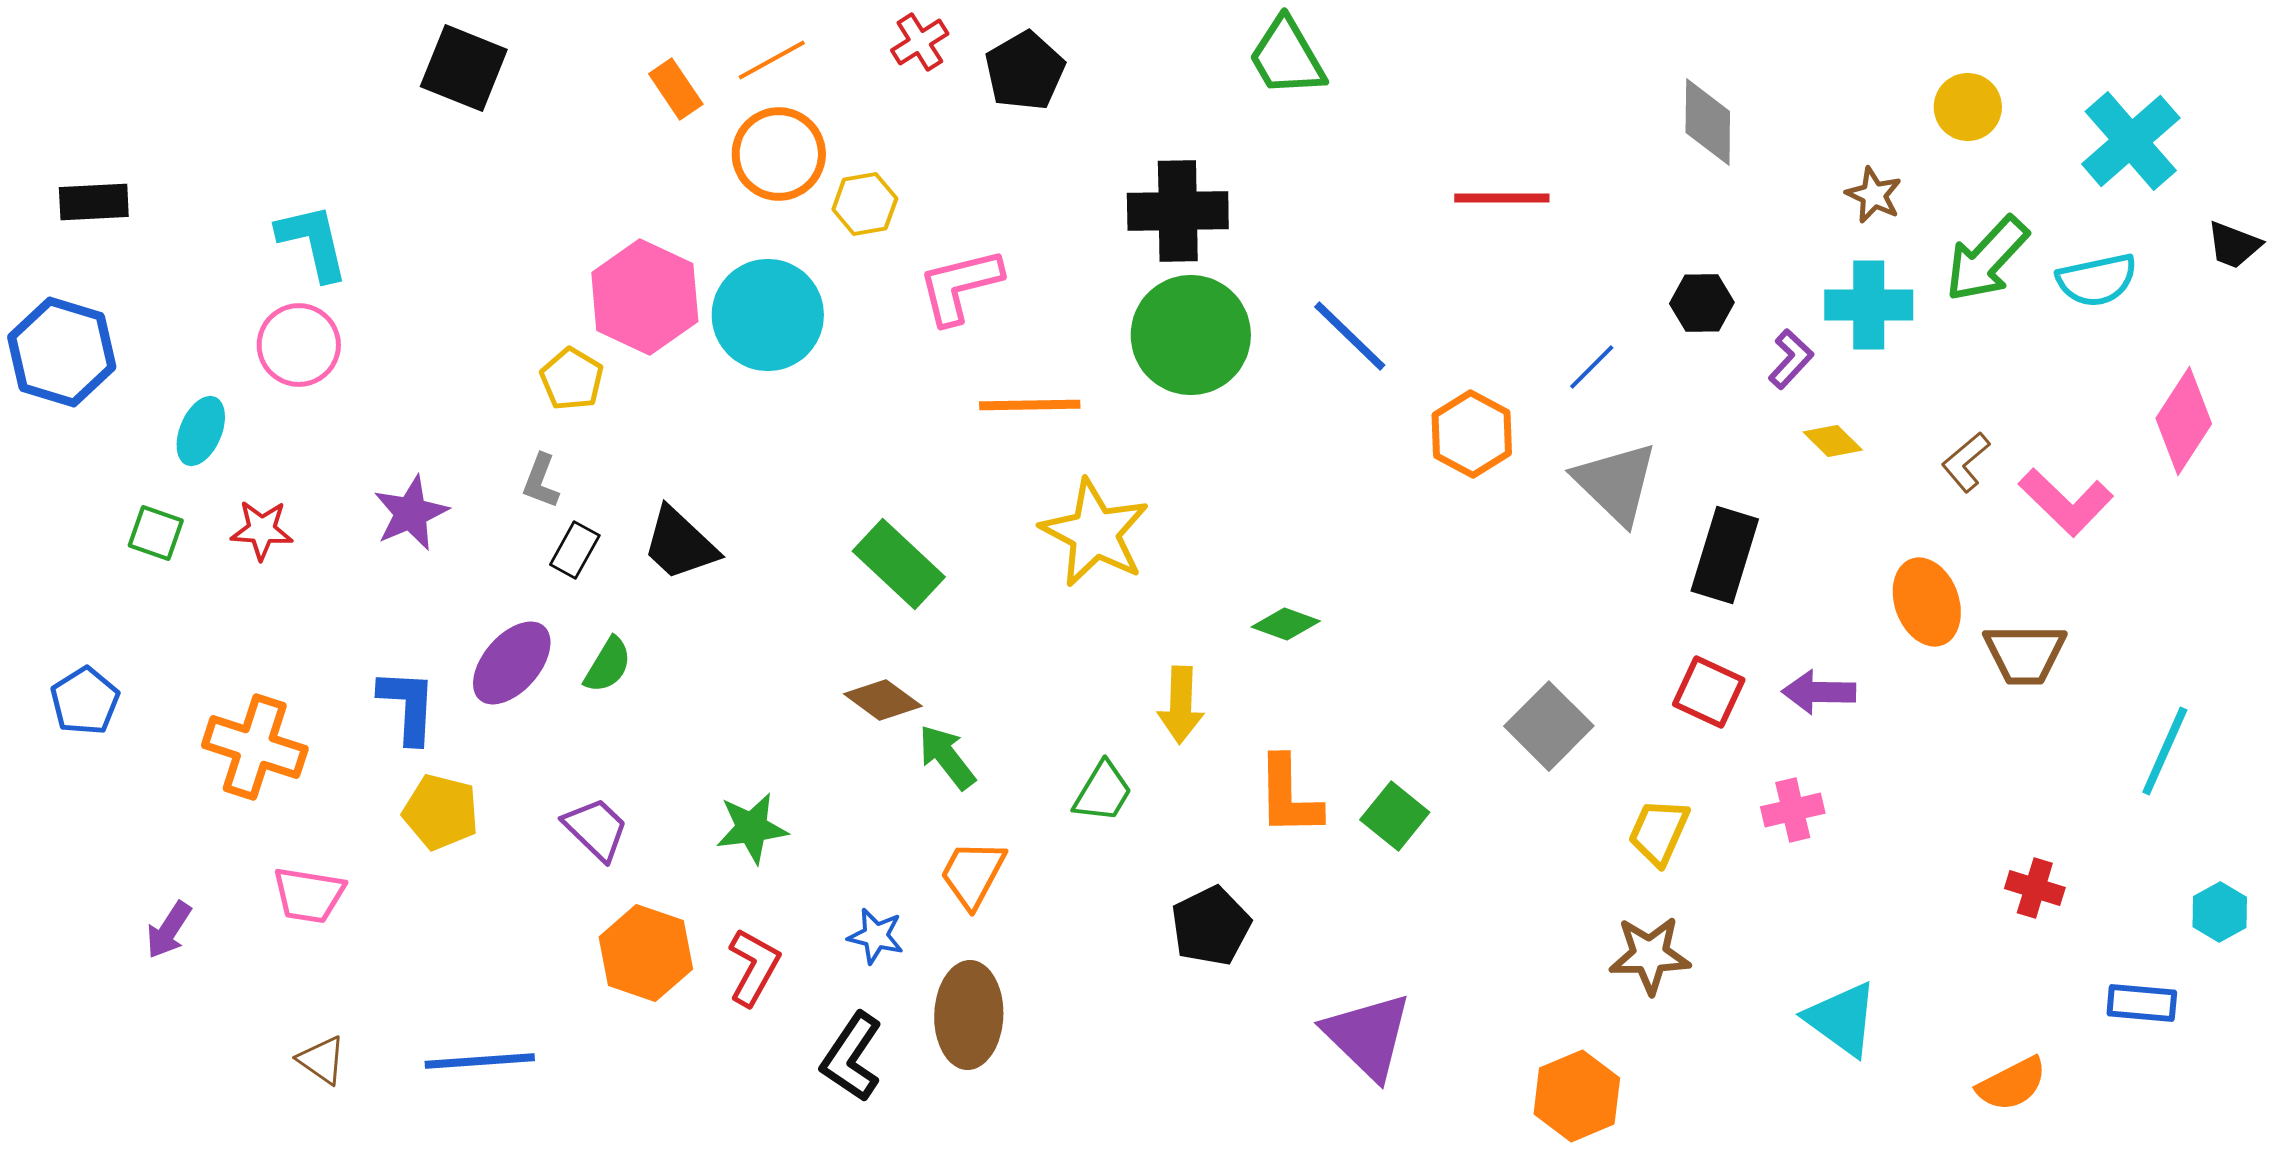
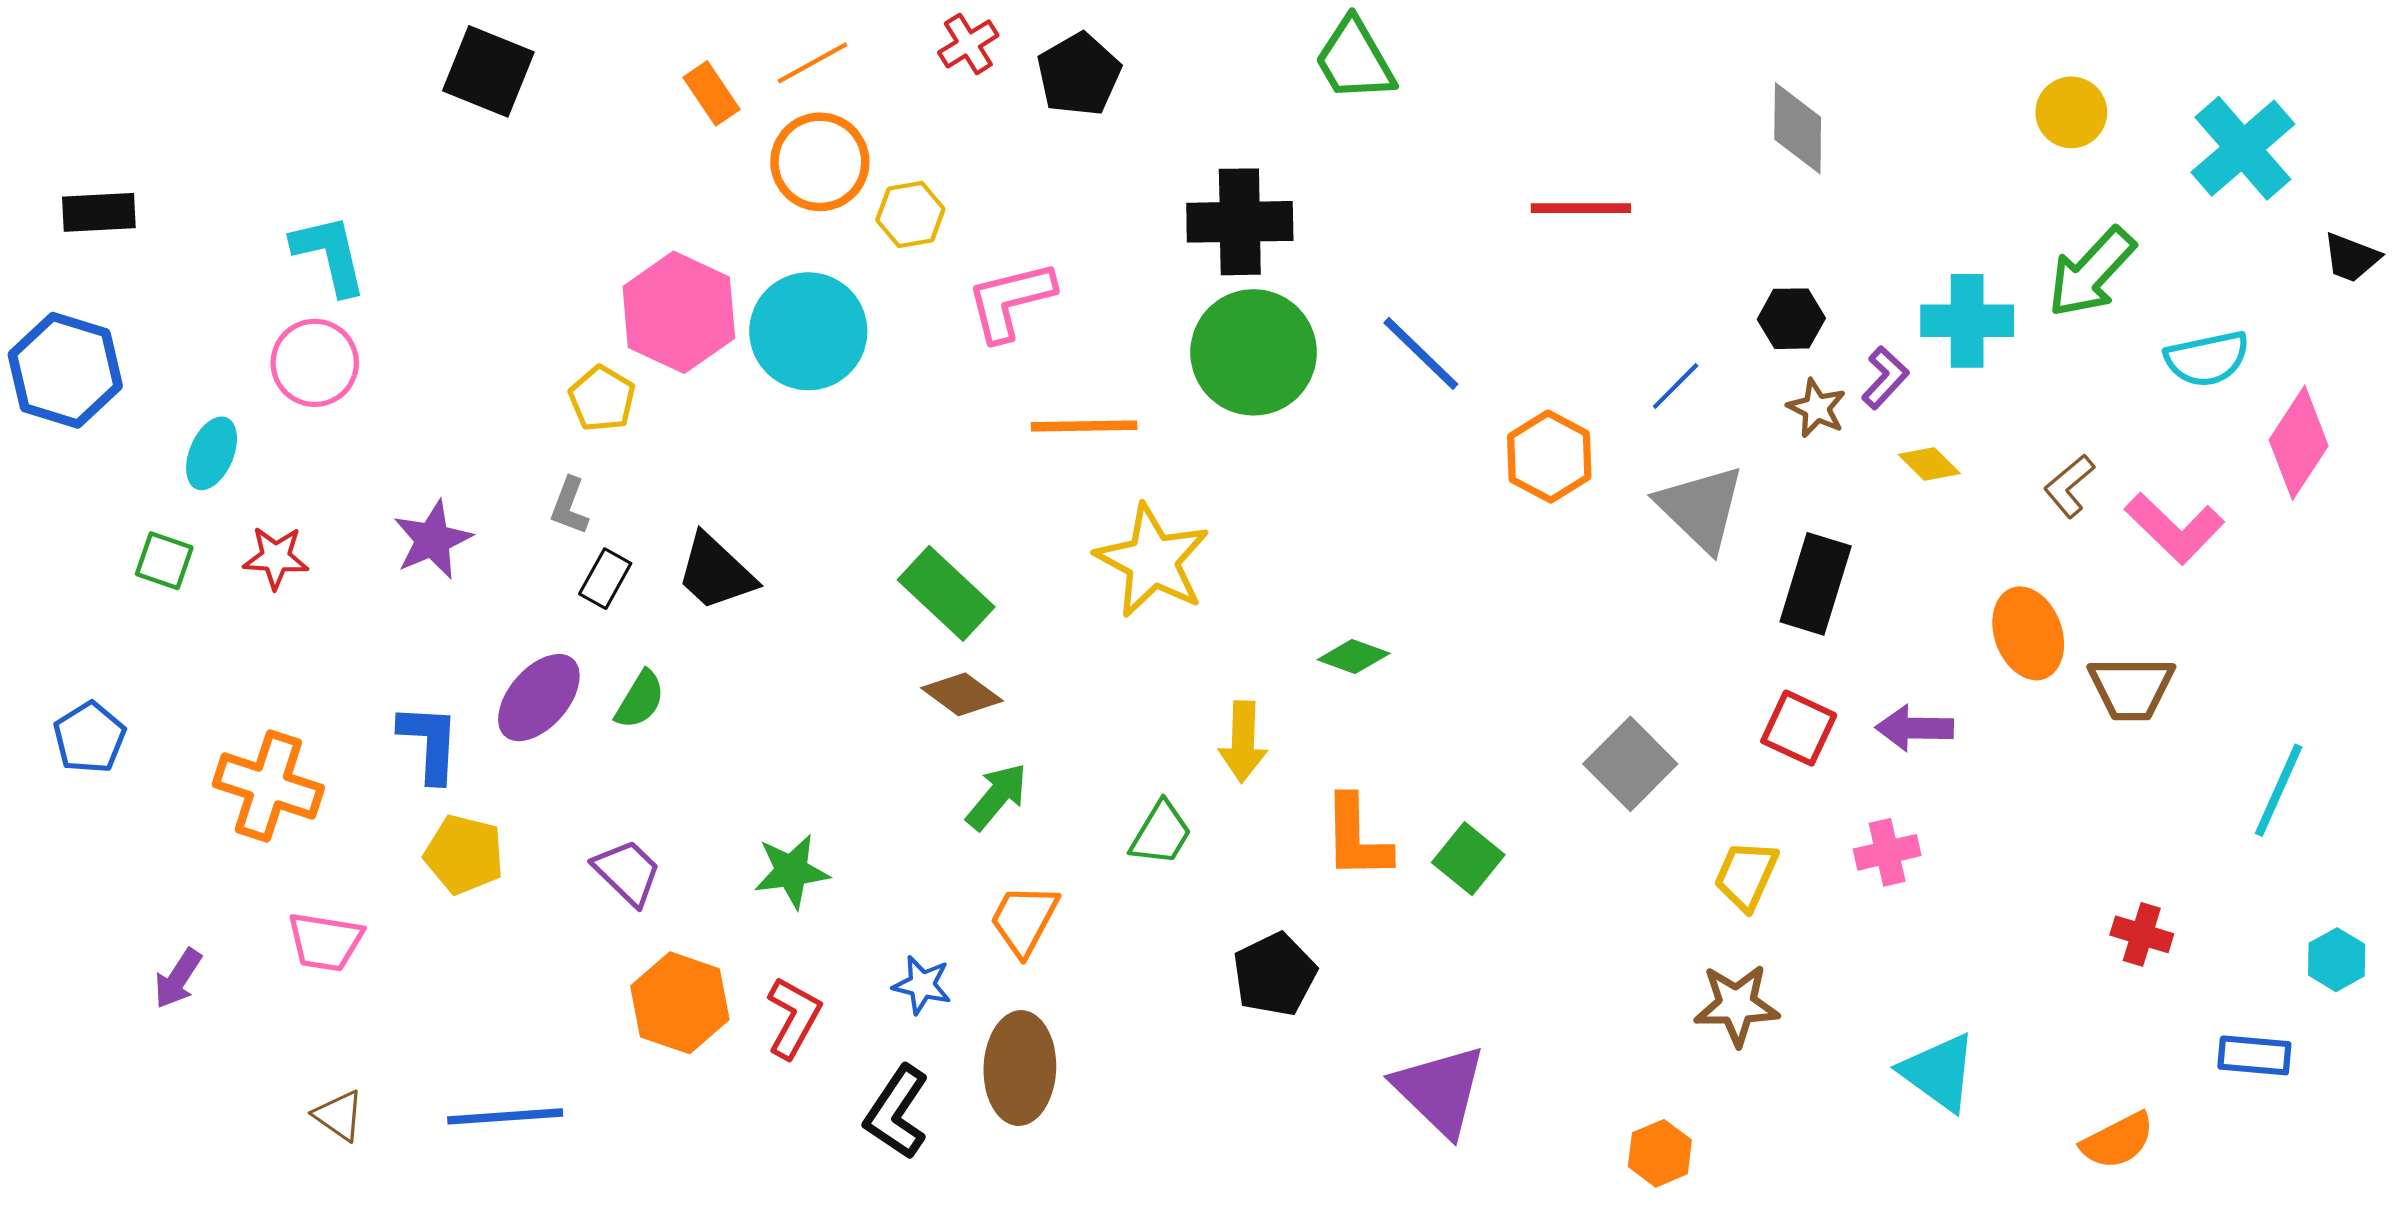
brown star: (1874, 195) -> (1817, 408), moved
cyan semicircle: (2097, 280) -> (2207, 359), moved
brown diamond: (883, 700) -> (962, 694), moved
green arrow: (947, 757) -> (997, 797), turned 78
orange hexagon: (1577, 1096) -> (1660, 1153), size x0.7

